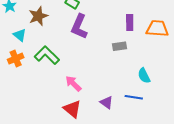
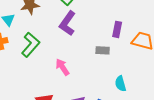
green L-shape: (47, 55) -> (31, 45), turned 75
pink arrow: (73, 84) -> (62, 67), moved

